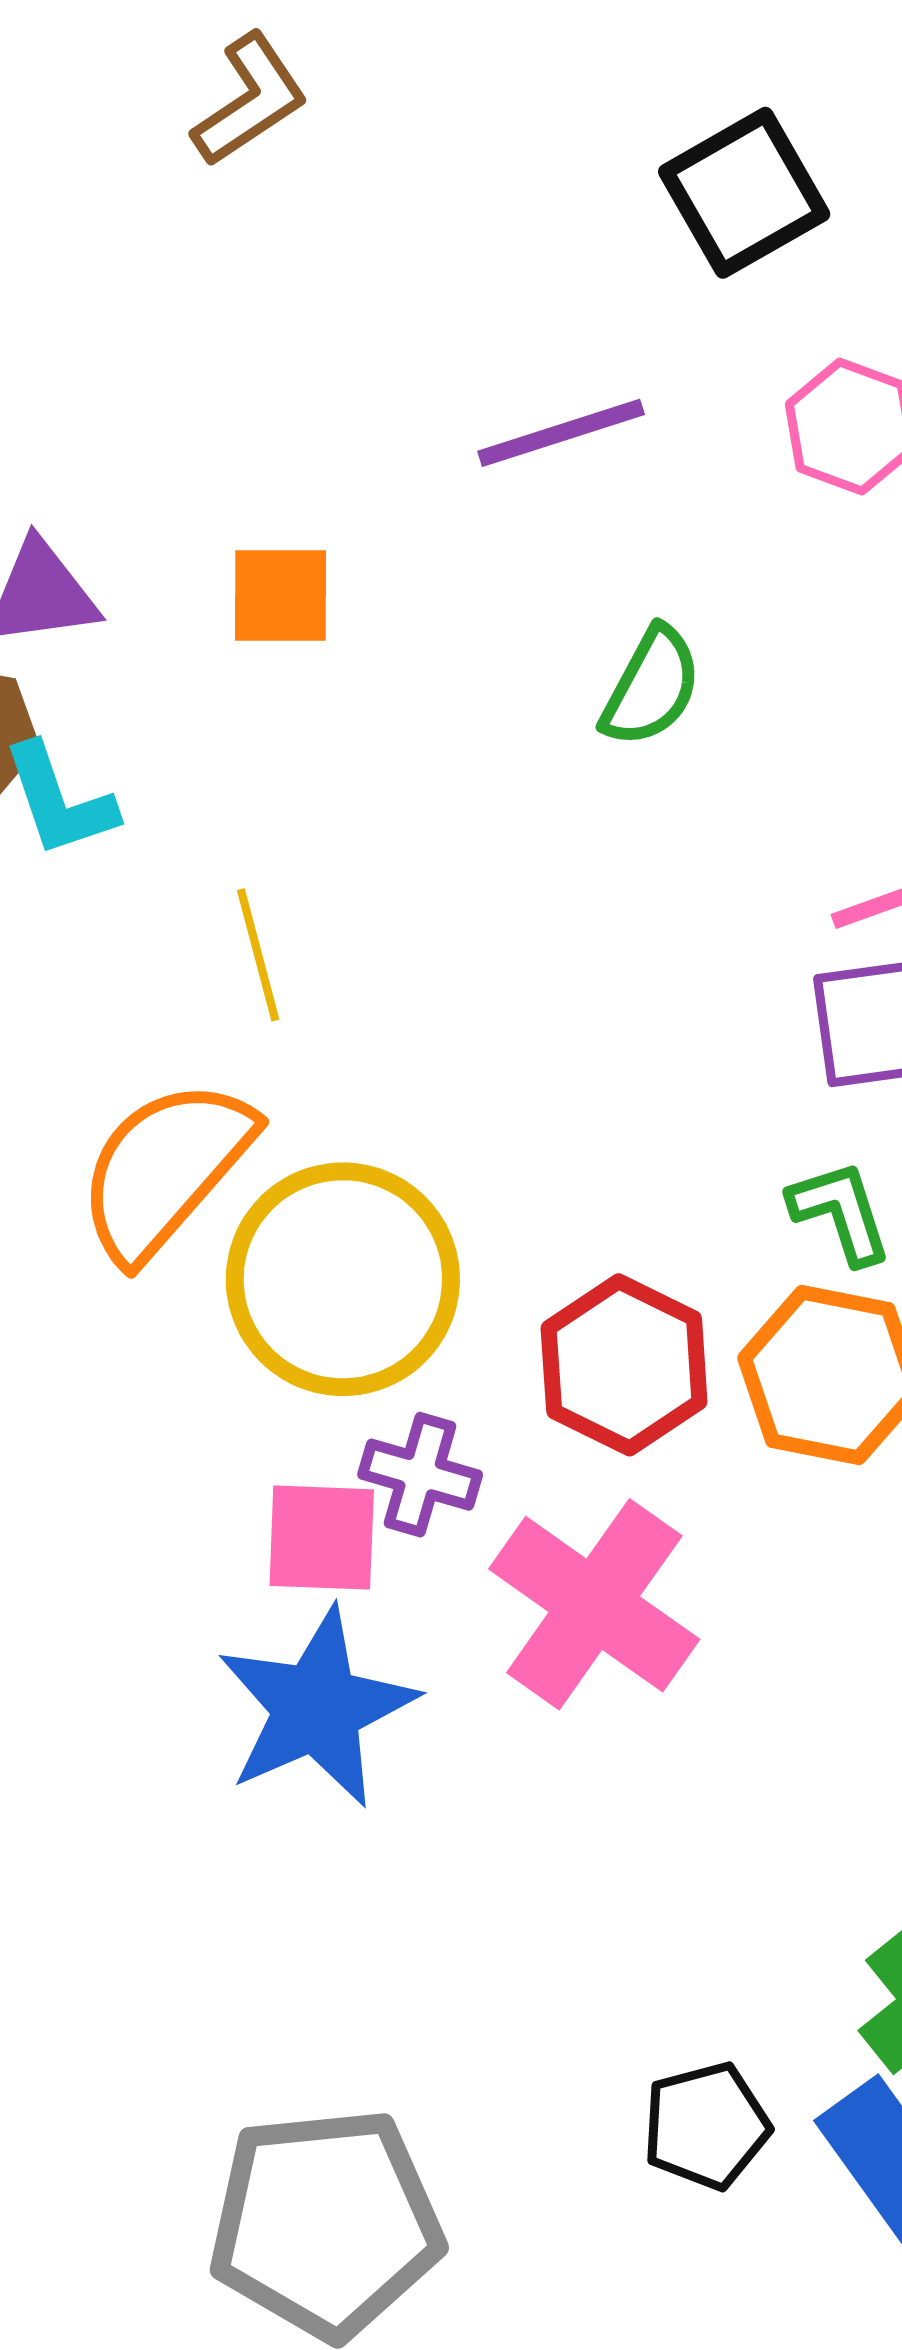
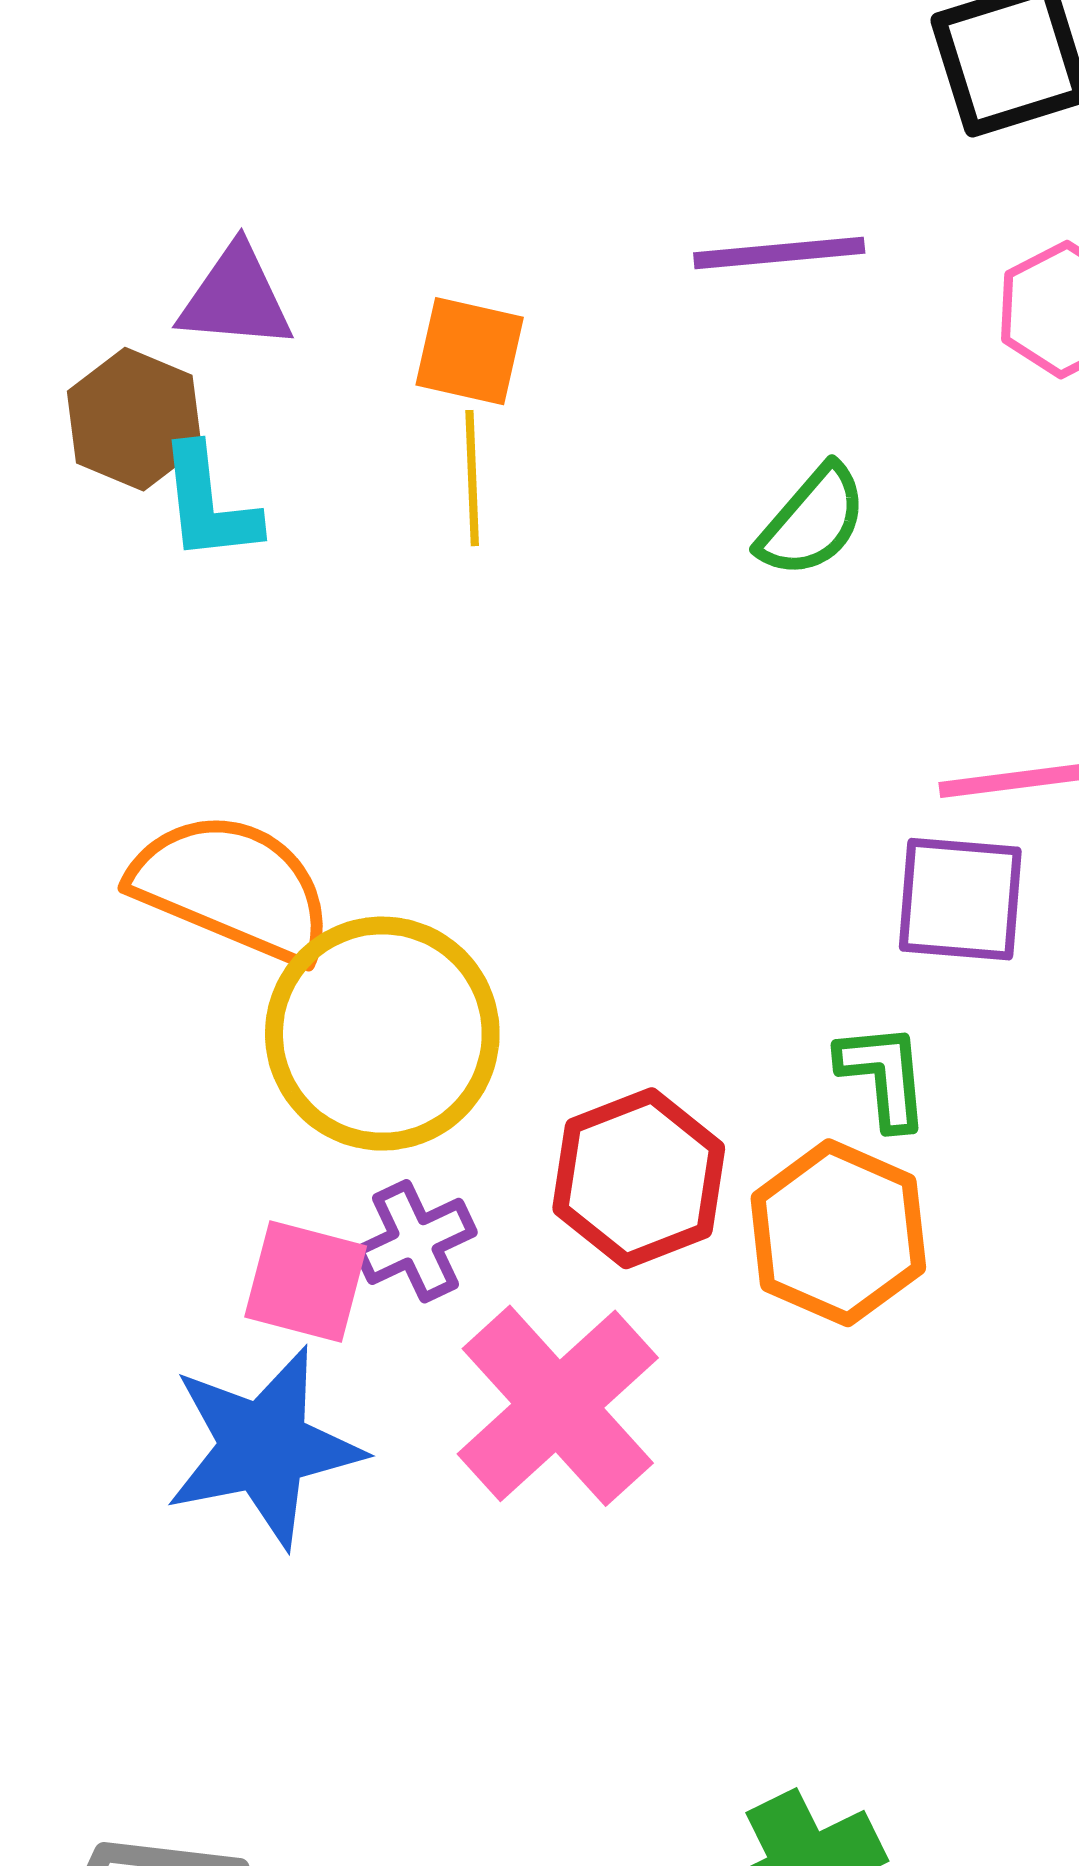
yellow line: (258, 955) -> (472, 478), moved
orange semicircle: (165, 1169) -> (232, 888), turned 59
purple cross: (420, 1475) -> (415, 1241), turned 36

